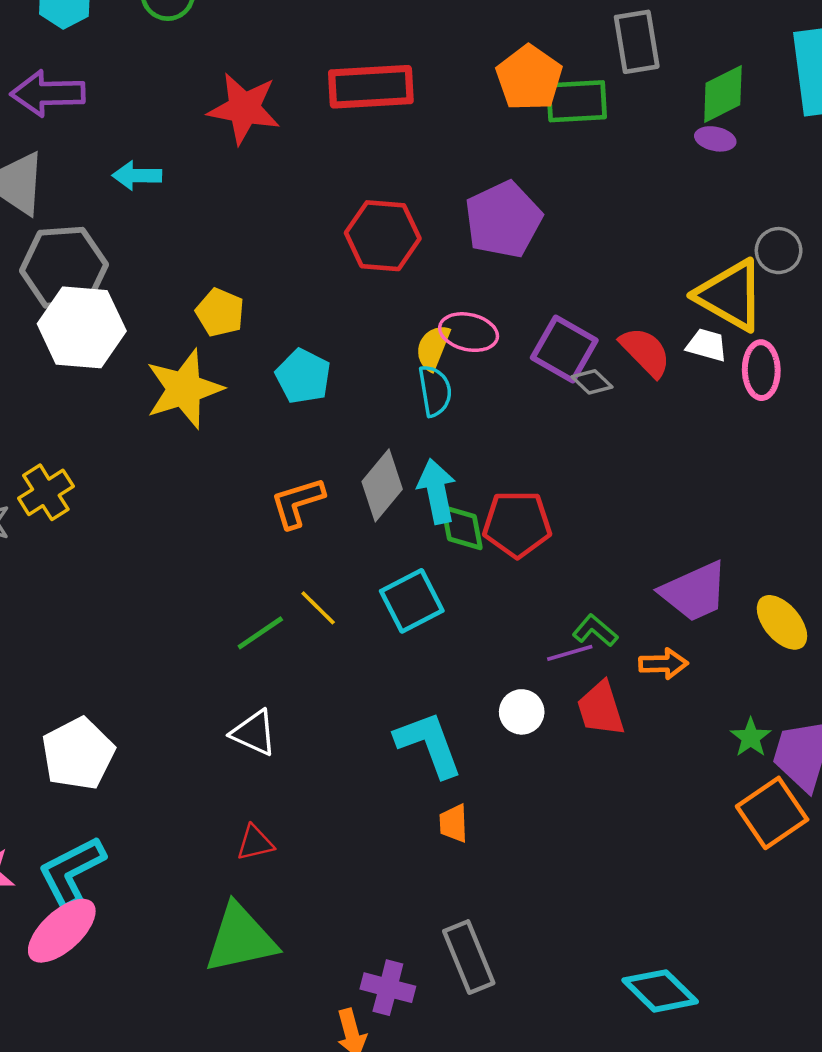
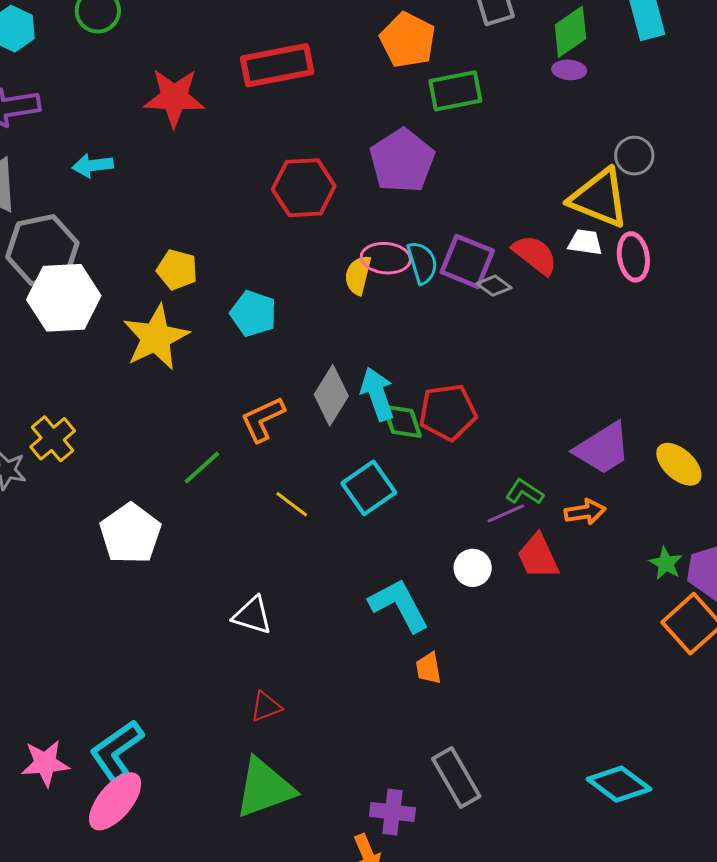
green rectangle: (577, 101) -> (455, 91), moved
cyan semicircle: (435, 391) -> (422, 263), moved
green line: (260, 633) -> (202, 467), moved
white pentagon: (78, 754) -> (130, 534), moved

